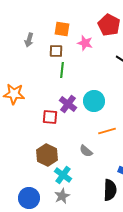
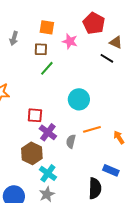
green line: (62, 70) -> (47, 68), turned 35
purple cross: (68, 104) -> (48, 132), moved
gray semicircle: (86, 151) -> (71, 141), moved, turned 64

